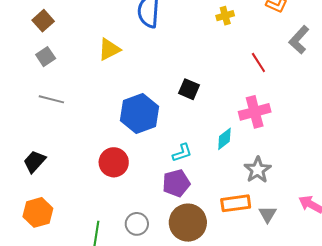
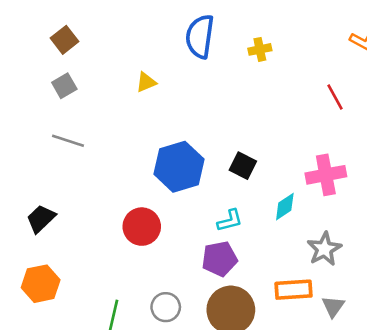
yellow cross: (225, 16) -> (260, 49), moved
yellow triangle: (109, 49) -> (146, 82), size x0.7
red line: (258, 63) -> (335, 97), moved
black square: (189, 89) -> (243, 166), moved

